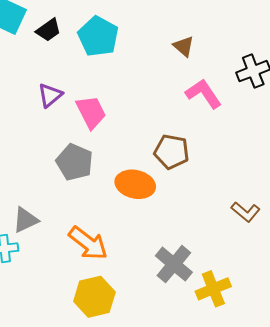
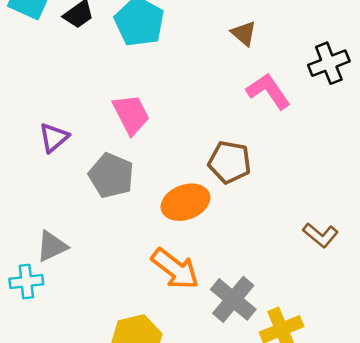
purple triangle: (50, 95) -> (54, 138), moved
orange ellipse: (135, 184) -> (185, 202), turned -33
orange arrow: (88, 243) -> (175, 269), moved

